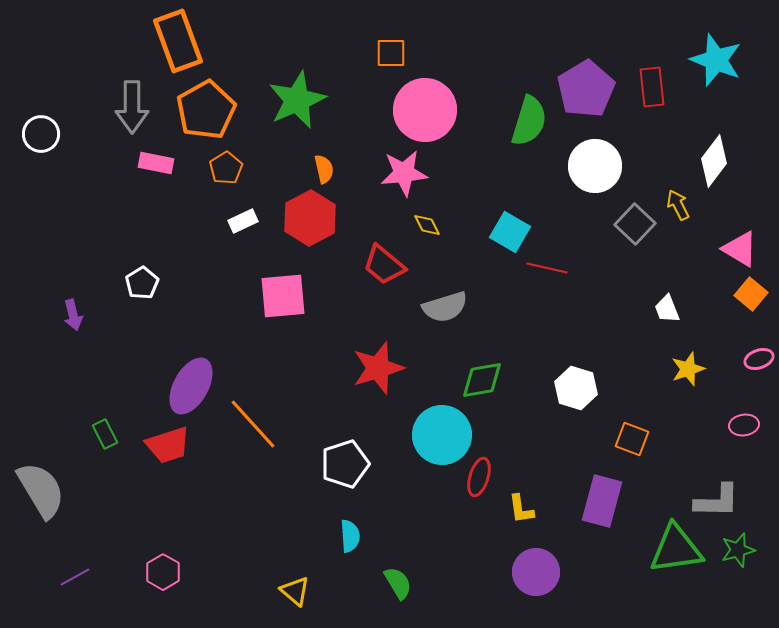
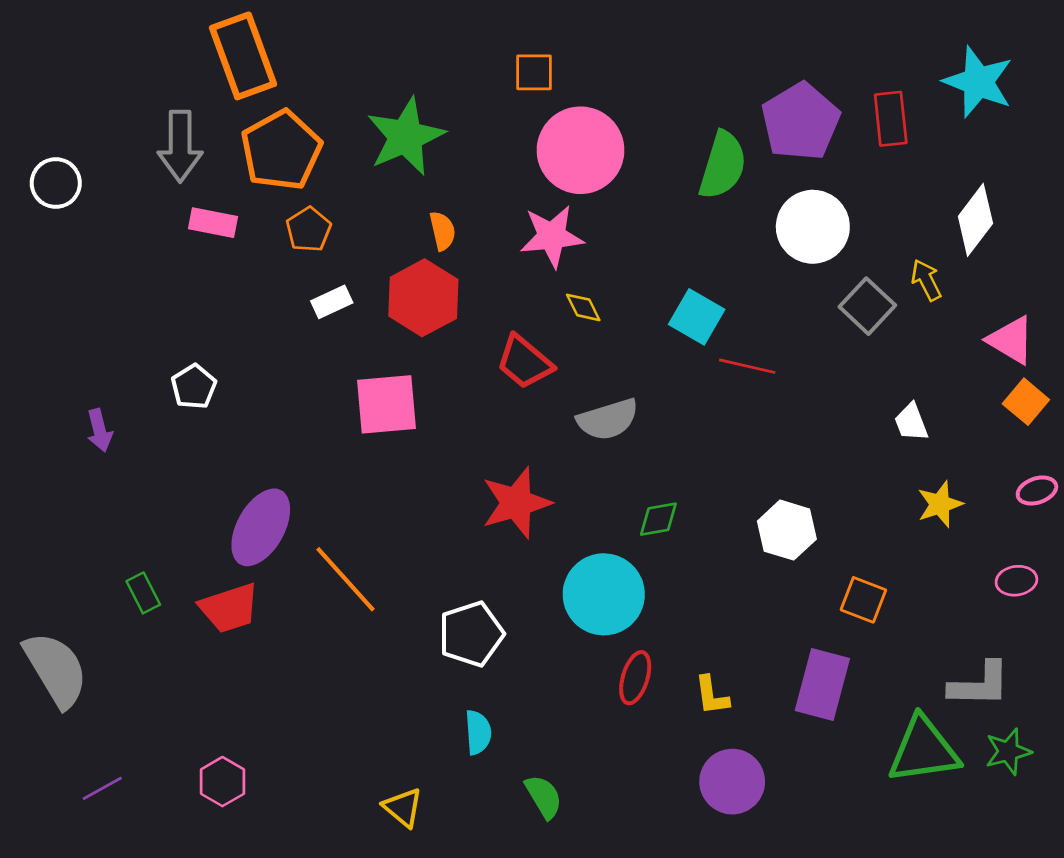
green diamond: (482, 380) -> (658, 519), size x0.7
red ellipse: (479, 477) -> (635, 678), moved

